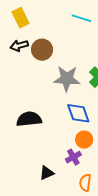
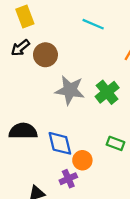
black arrow: (19, 46) -> (20, 48), turned -30
blue diamond: (78, 113) -> (60, 143), moved

